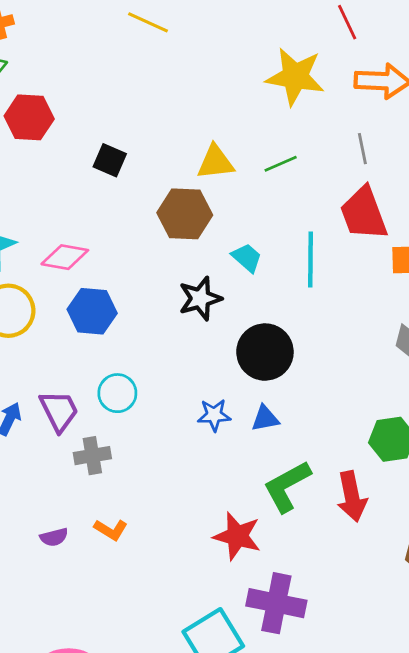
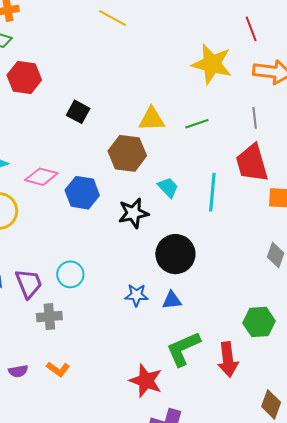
blue hexagon: (92, 311) -> (82, 193), moved

